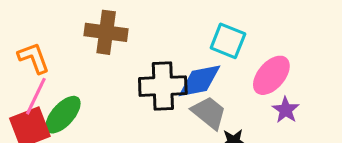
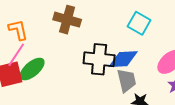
cyan square: (228, 41) -> (139, 23), moved
gray trapezoid: (209, 113) -> (127, 80), turned 30

